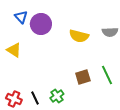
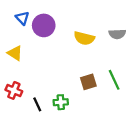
green cross: (57, 96) -> (61, 102), turned 32
red cross: (14, 99) -> (14, 90), moved

